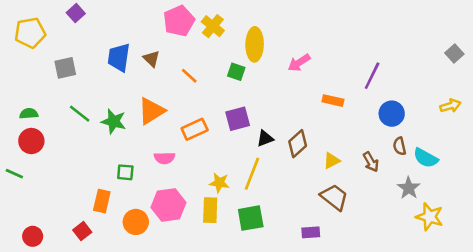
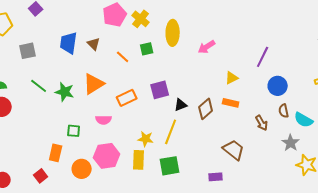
green square: (236, 72) -> (147, 49), moved, turned -32
orange rectangle: (333, 101) -> (231, 103), moved
yellow triangle: (332, 161) -> (232, 78), moved

